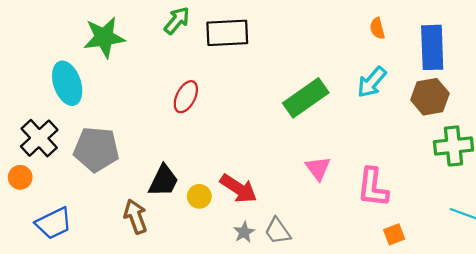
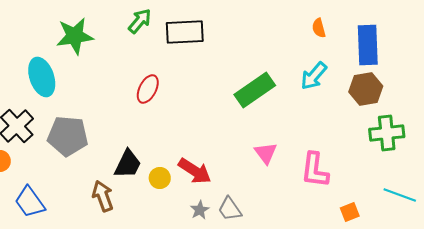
blue trapezoid: (54, 223) -> (30, 202), turned 80
orange square: (394, 234) -> (350, 212), moved

